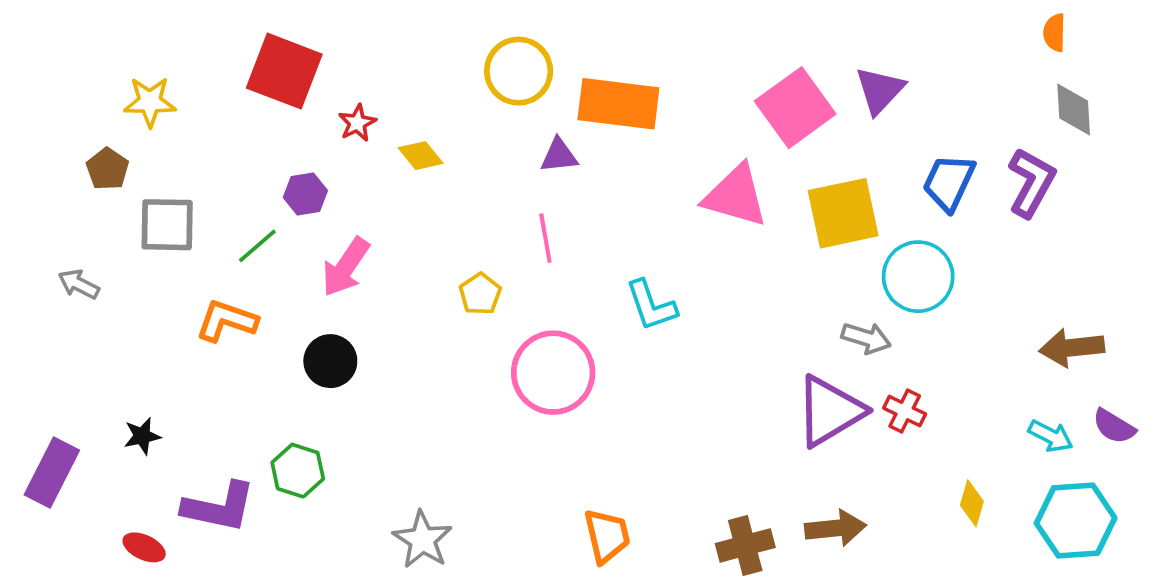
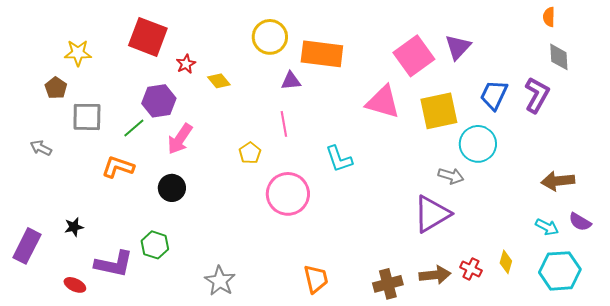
purple hexagon: (305, 194) -> (159, 101), size x1.5
red cross: (905, 411) -> (471, 269), moved

